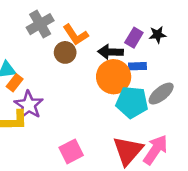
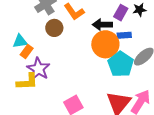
brown circle: (65, 52) -> (54, 28), moved
cyan pentagon: (132, 102) -> (121, 64), turned 30

